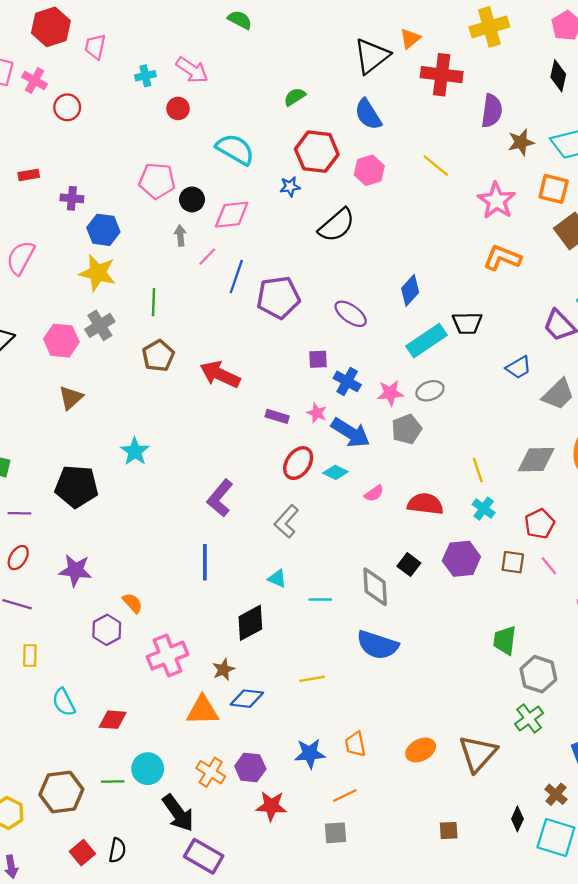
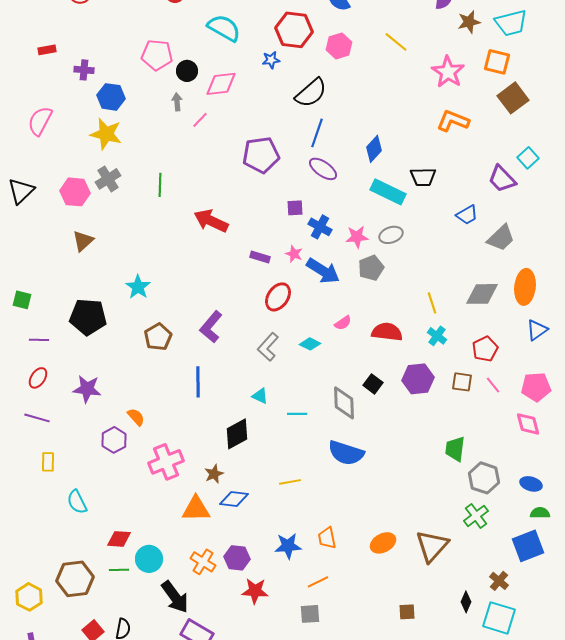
blue line: (236, 276) -> (317, 133), moved
green line: (154, 302) -> (160, 185), moved
cyan rectangle: (426, 341) -> (388, 192), turned 60
brown pentagon: (158, 356) -> (158, 337), moved
cyan diamond: (335, 472) -> (310, 344), moved
red diamond: (113, 720) -> (119, 539), moved

